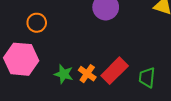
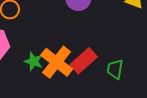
orange cross: (87, 74) -> (57, 62), size x1.8

